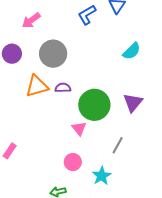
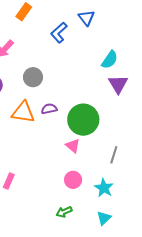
gray circle: (53, 54) -> (33, 77), size x0.7
orange triangle: (37, 86) -> (23, 112), turned 35
purple triangle: (133, 102) -> (118, 84), moved

